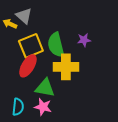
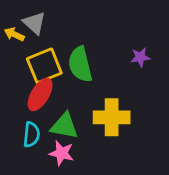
purple star: (84, 40) -> (140, 57), moved
yellow cross: (66, 67) -> (112, 117), moved
cyan semicircle: (18, 107) -> (31, 135), moved

